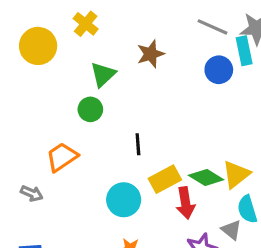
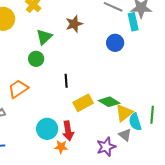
blue circle: (219, 70) -> (115, 43), moved
yellow triangle: (236, 174) -> (124, 113), moved
cyan circle: (124, 200) -> (47, 129), moved
red arrow: (185, 203) -> (68, 131), moved

